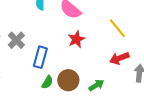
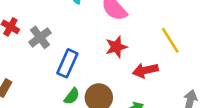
red arrow: (119, 58) -> (145, 70), moved

